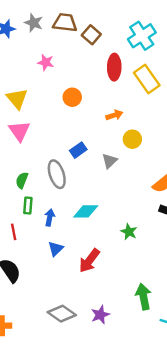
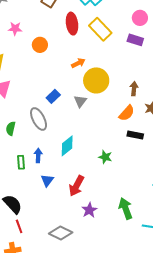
orange circle: (72, 97) -> (40, 45), moved
yellow circle: (132, 139) -> (96, 80), size x1.6
green rectangle: (28, 205) -> (21, 162), moved
cyan diamond: (86, 211) -> (67, 146), turned -30
red line: (14, 232) -> (19, 226), moved
purple star: (100, 315) -> (89, 210), moved

